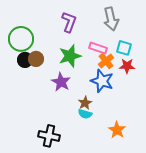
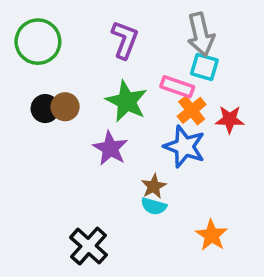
green circle: (21, 39) -> (38, 42), moved
cyan square: (124, 48) -> (204, 67), moved
green star: (70, 56) -> (127, 101), turned -30
black cross: (49, 136) -> (89, 246), turned 30

